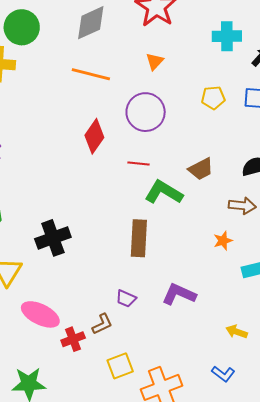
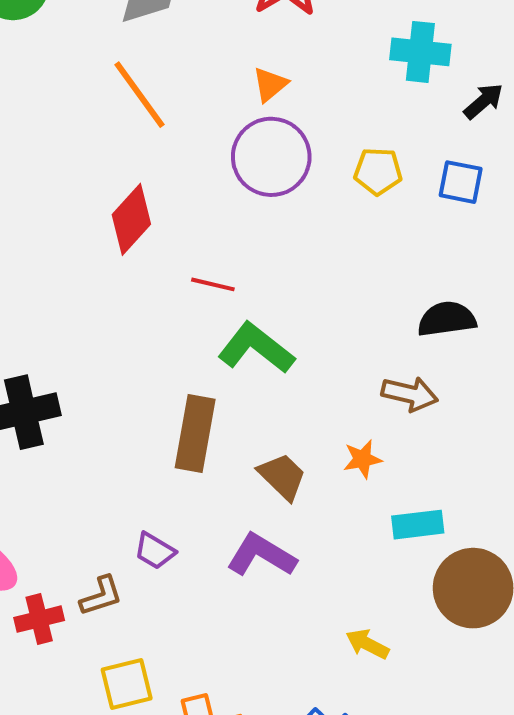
orange line: (91, 74) -> (140, 95), turned 33
purple circle: (146, 112) -> (271, 157), moved
brown trapezoid: (201, 169) -> (282, 476), moved, turned -116

